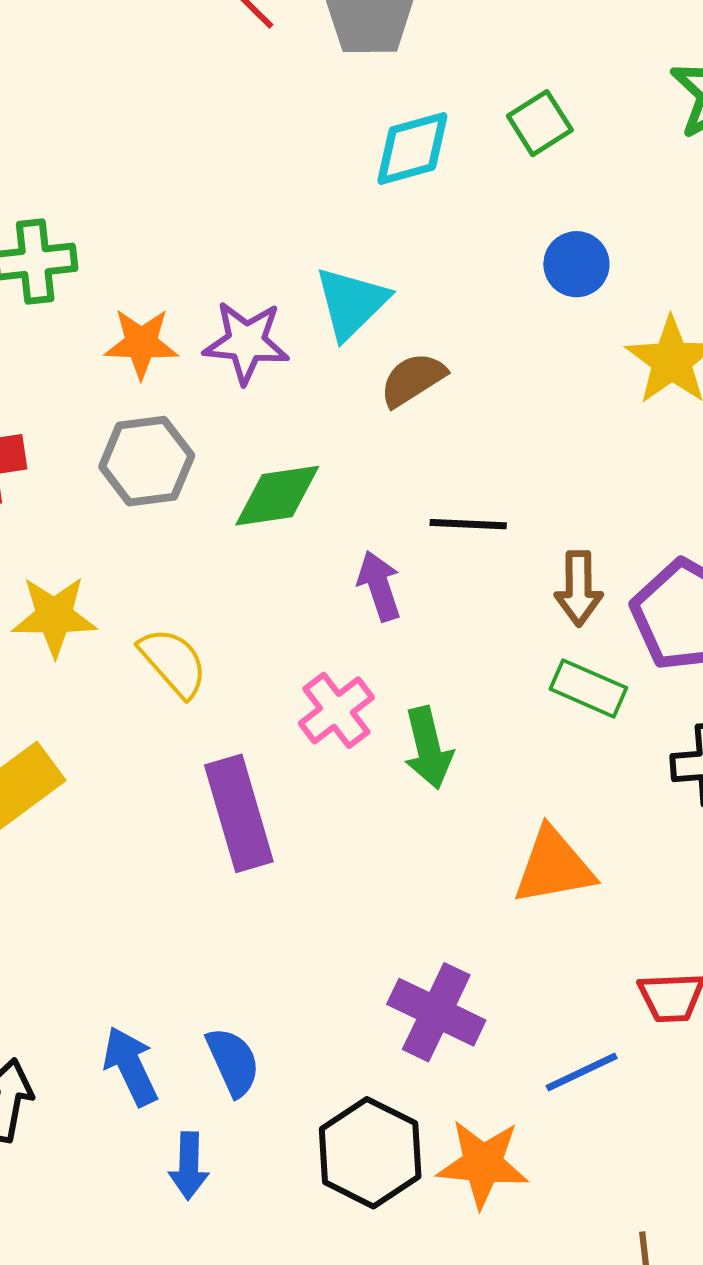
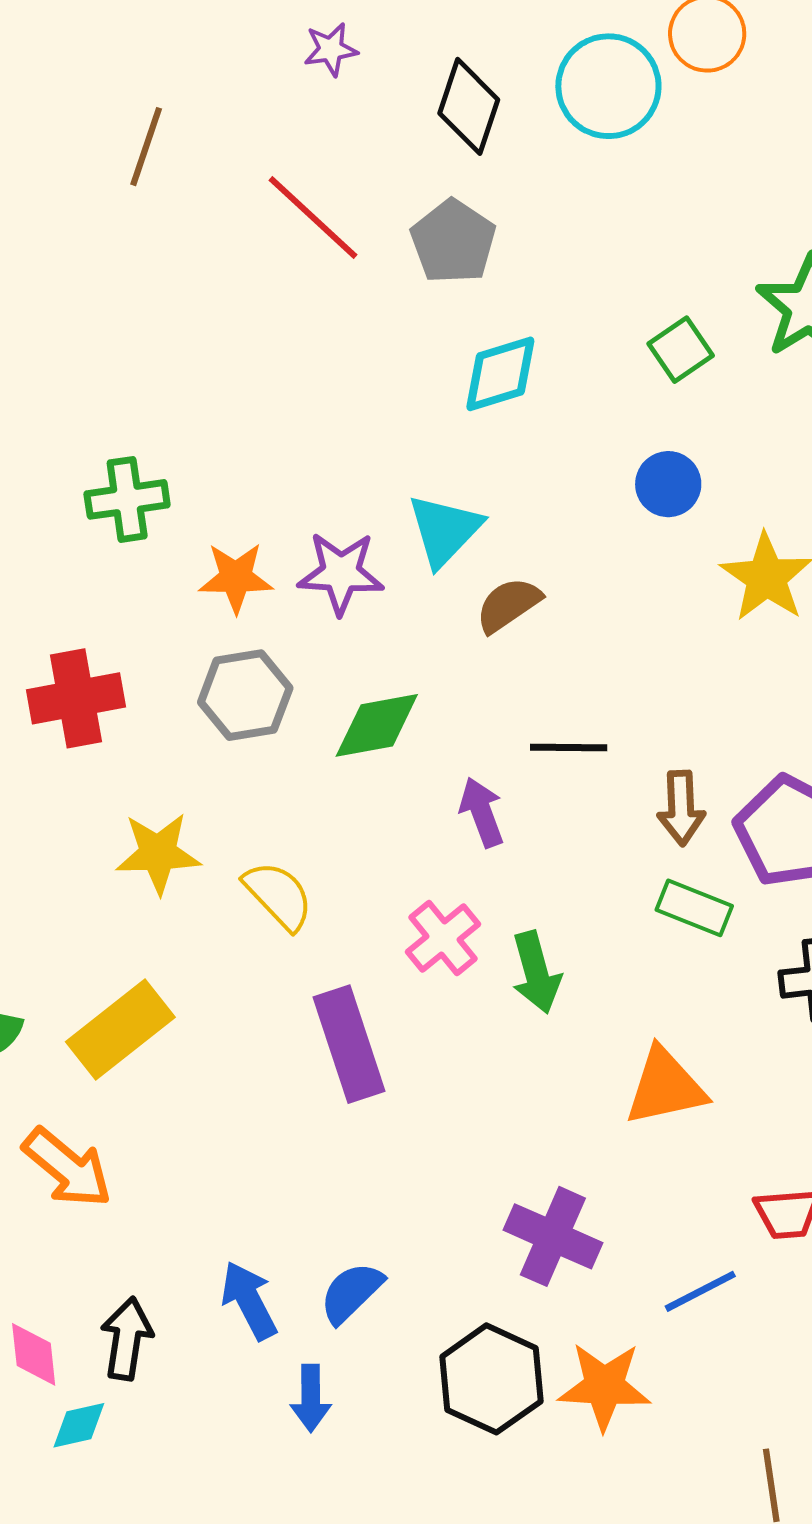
green square: (540, 123) -> (681, 350), moved
blue semicircle: (233, 1062) -> (351, 1293), turned -108

